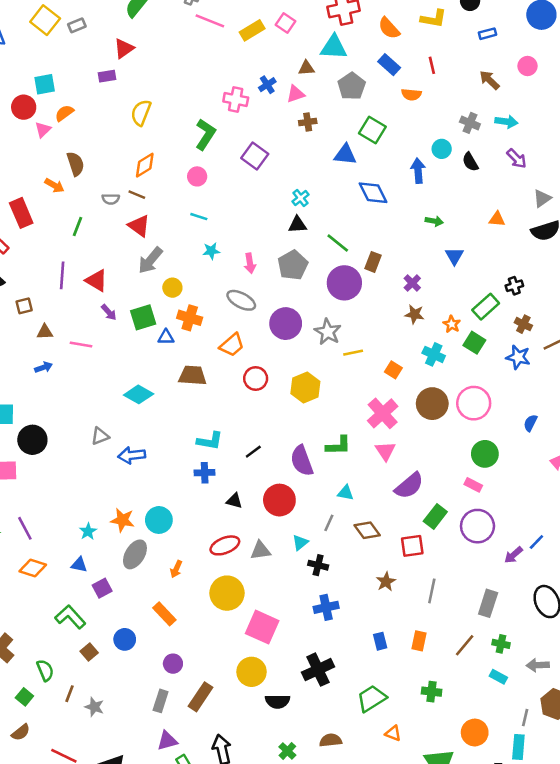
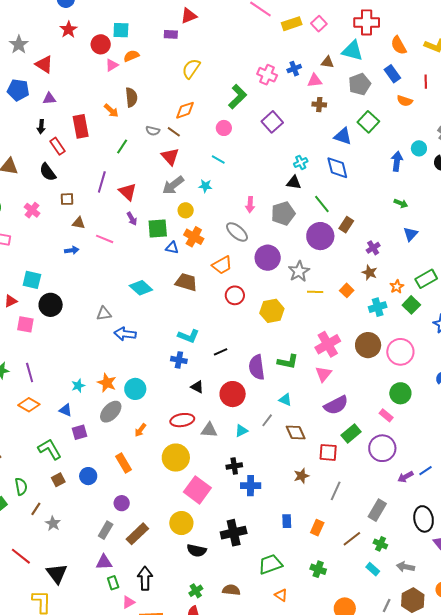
blue diamond: (373, 193) -> (337, 168), moved
cyan star: (211, 251) -> (205, 186), moved
cyan cross: (434, 354) -> (378, 307), turned 36
orange square: (393, 370) -> (347, 290), moved
black cross: (318, 565) -> (234, 466), moved, turned -35

